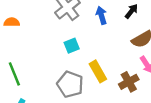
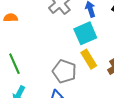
cyan square: (72, 46) -> (85, 33), moved, size x1.6

